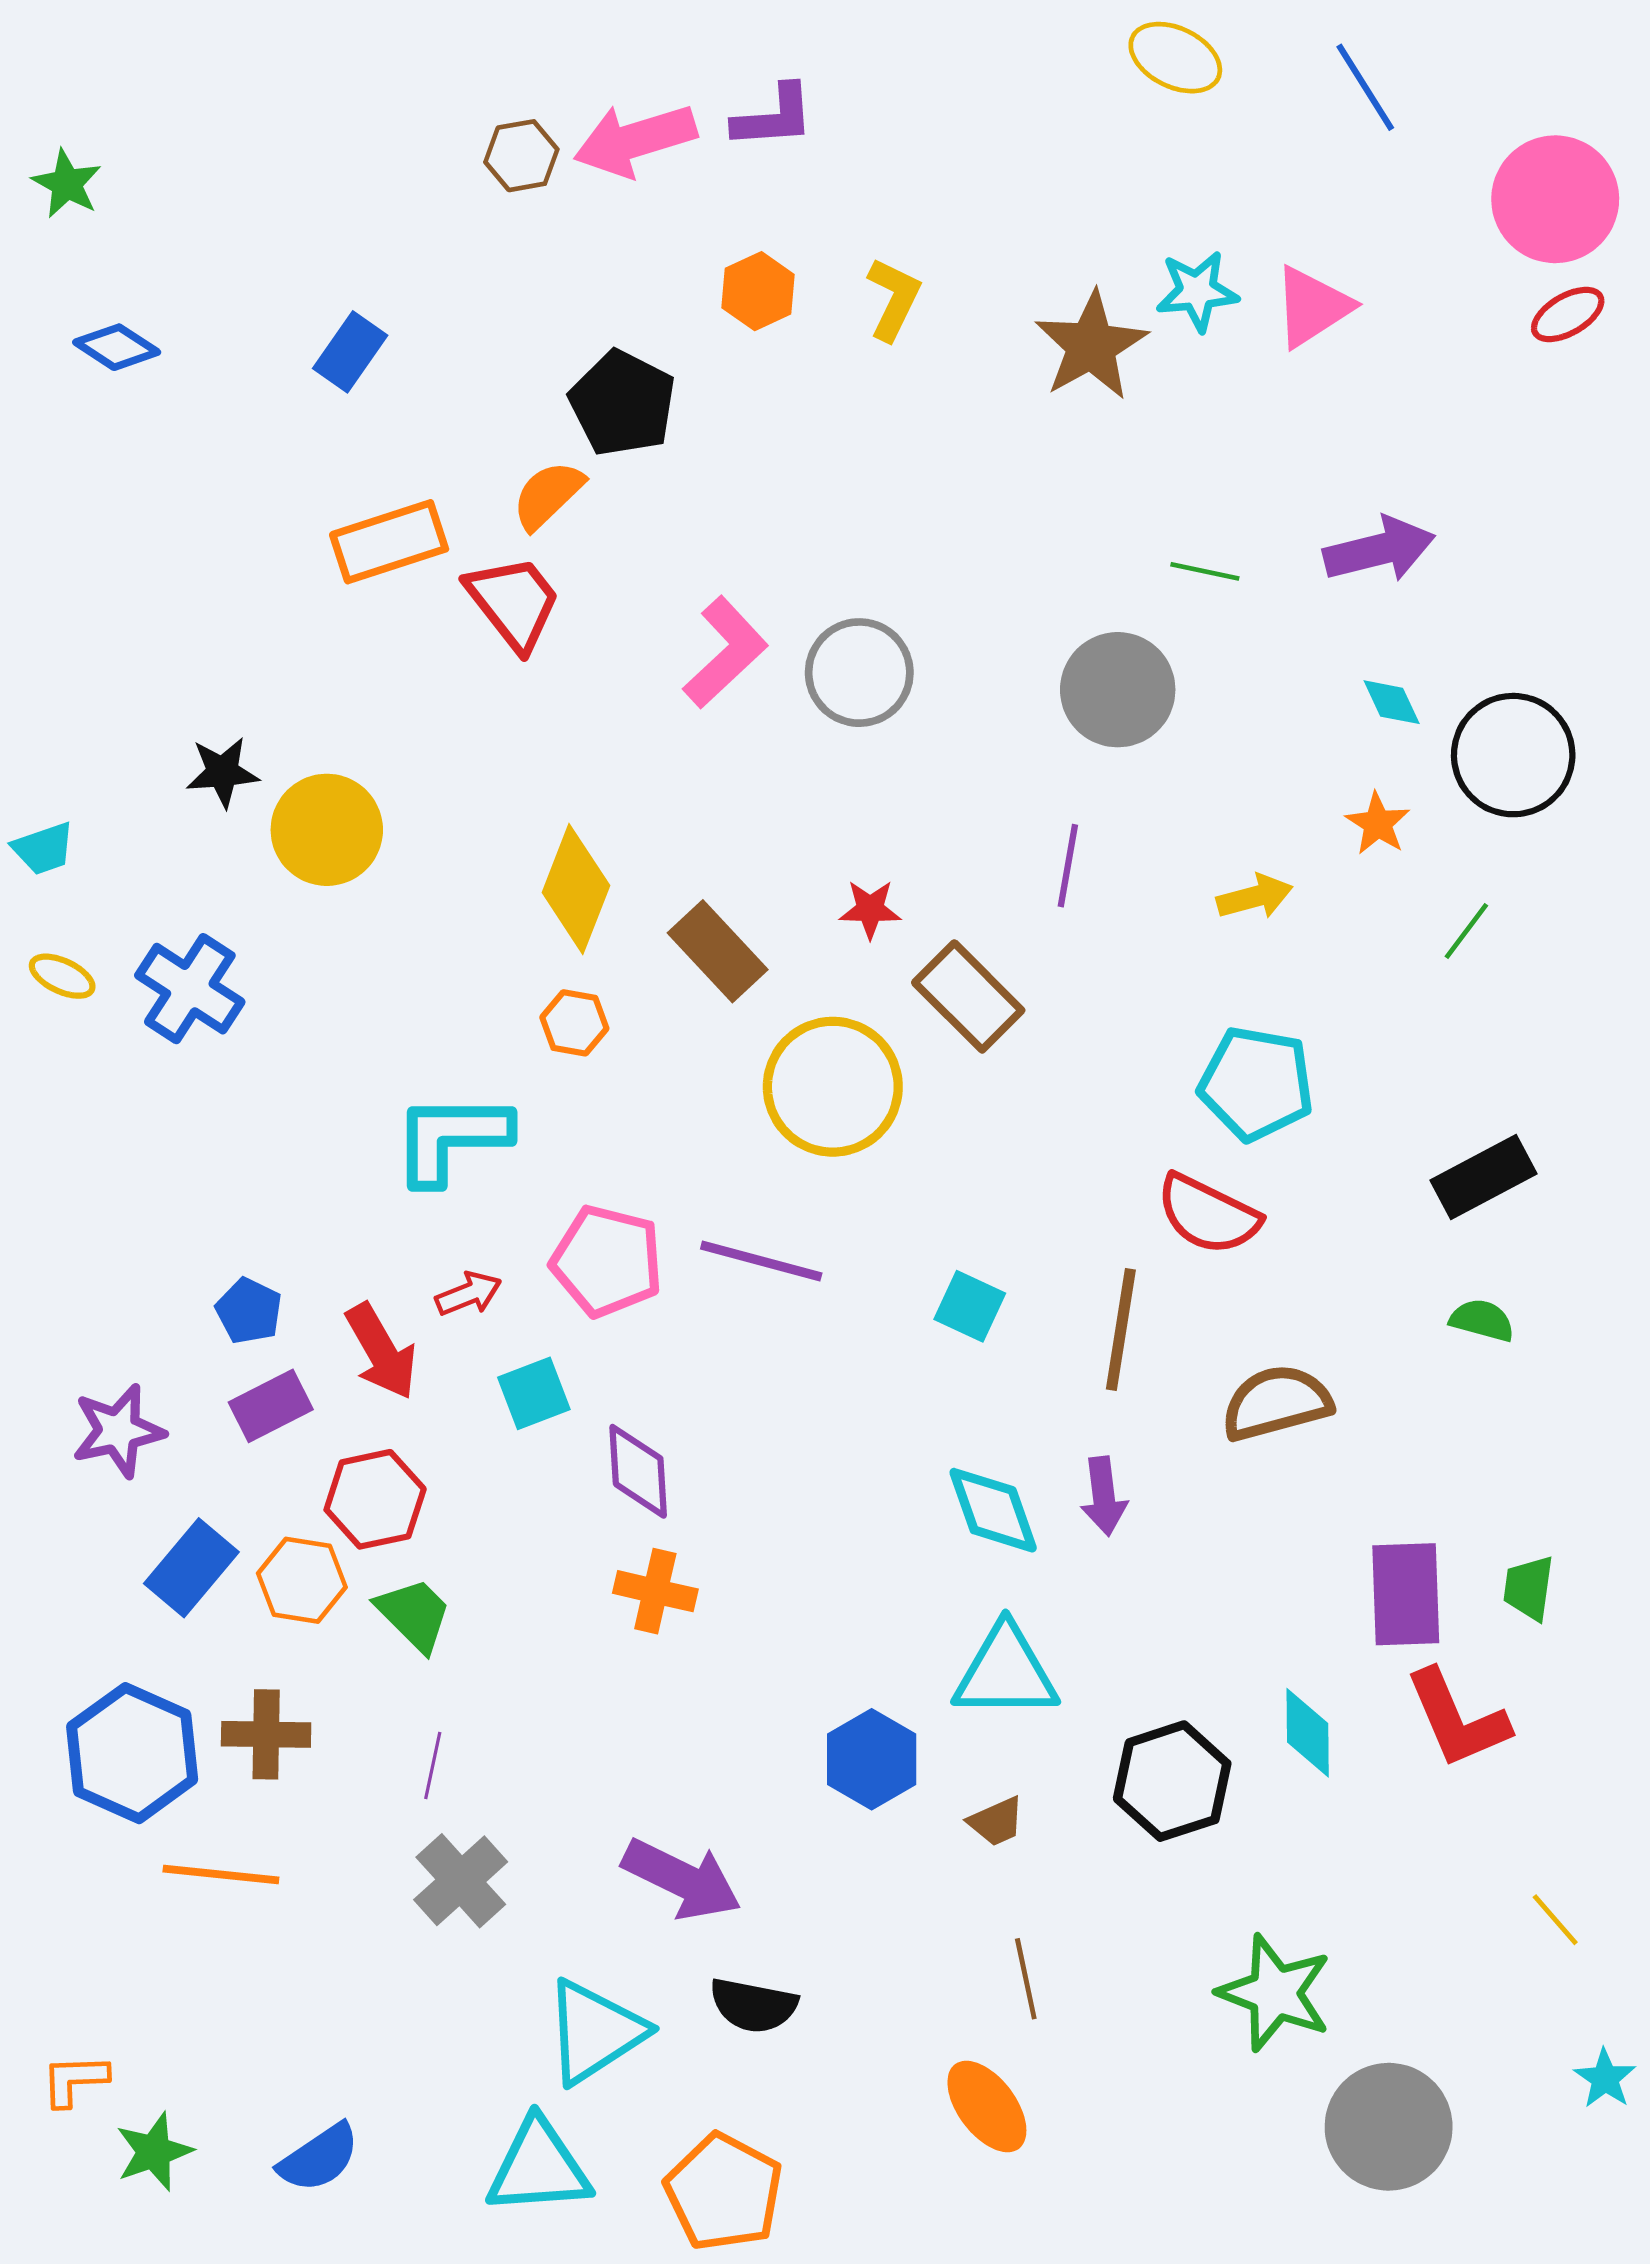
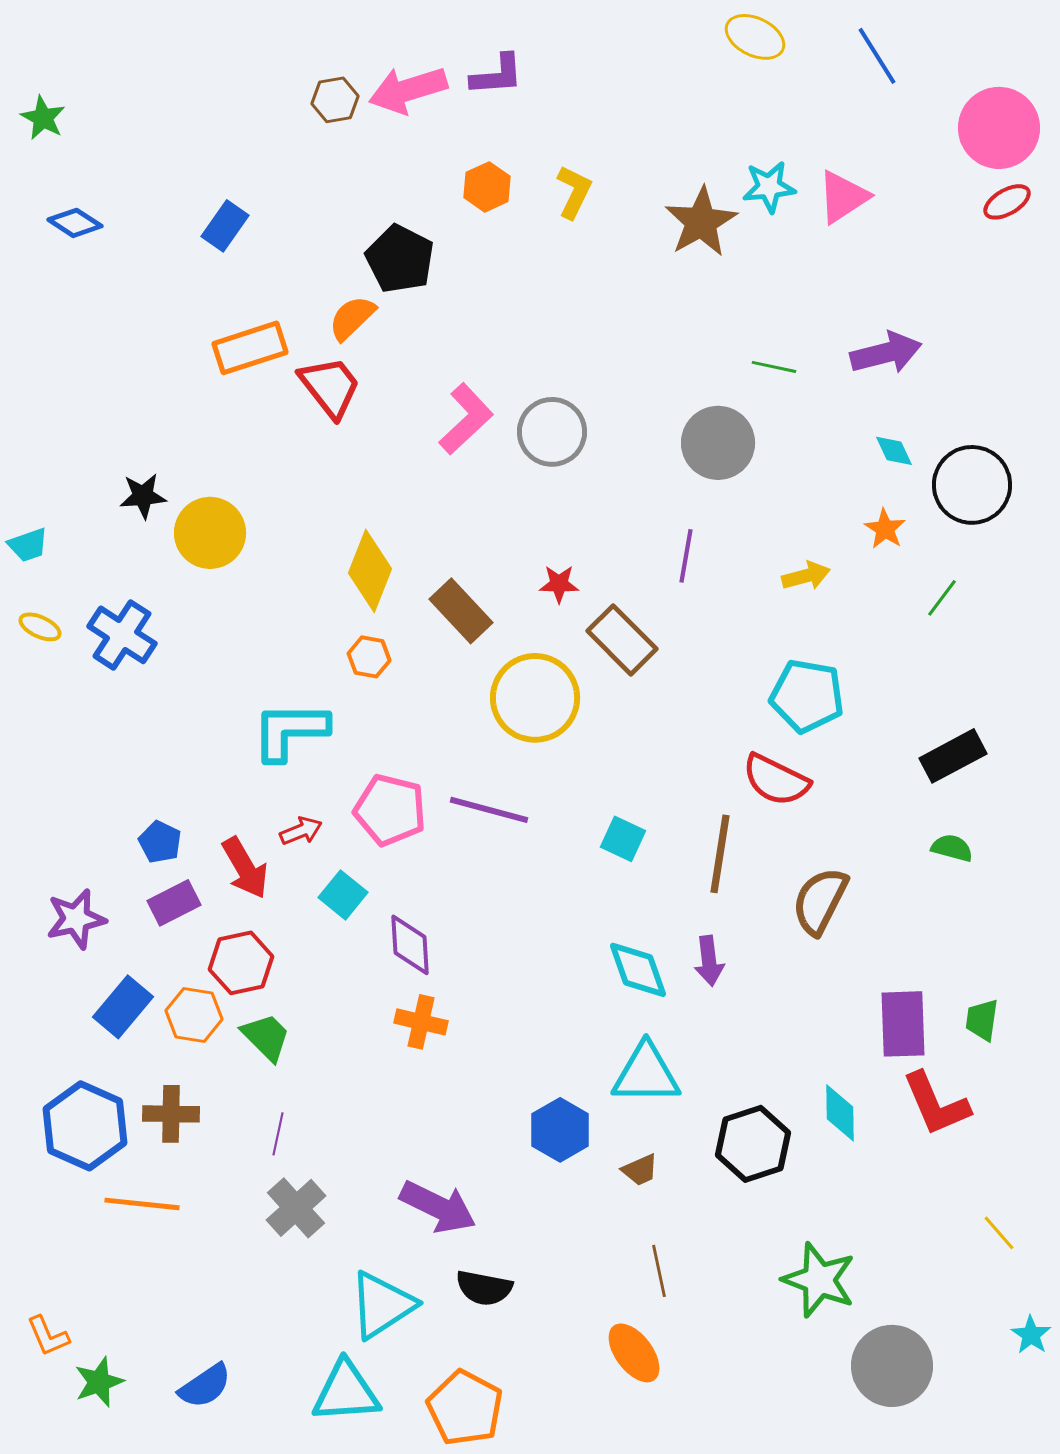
cyan square: (534, 1393) -> (343, 895), turned -30
brown semicircle: (1277, 1403) -> (820, 901), turned -48
orange L-shape: (75, 2080) -> (48, 1336), turned -111

